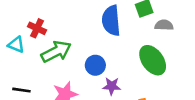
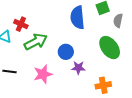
gray semicircle: (164, 25) -> (118, 21), turned -80

